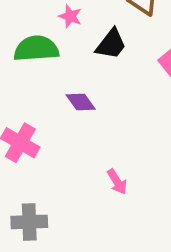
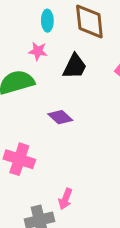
pink arrow: (117, 182) -> (65, 199), moved, turned 65

